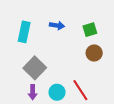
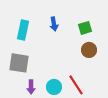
blue arrow: (57, 25) -> (54, 24), turned 72
gray square: (35, 68) -> (19, 63), moved, turned -35

